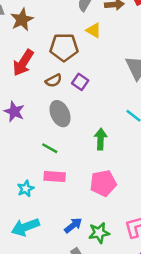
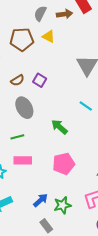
brown pentagon: (64, 47) -> (22, 39), moved
green arrow: (101, 139) -> (59, 127), turned -48
green line: (50, 148) -> (17, 137), turned -40

